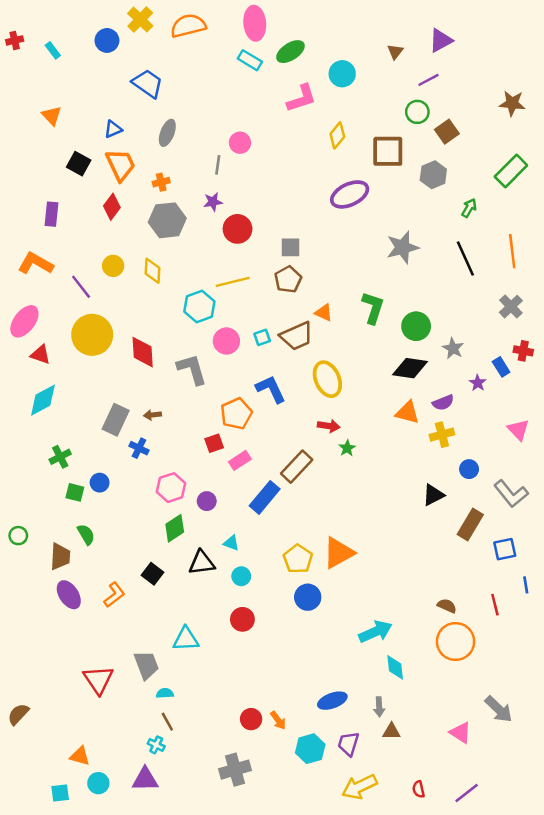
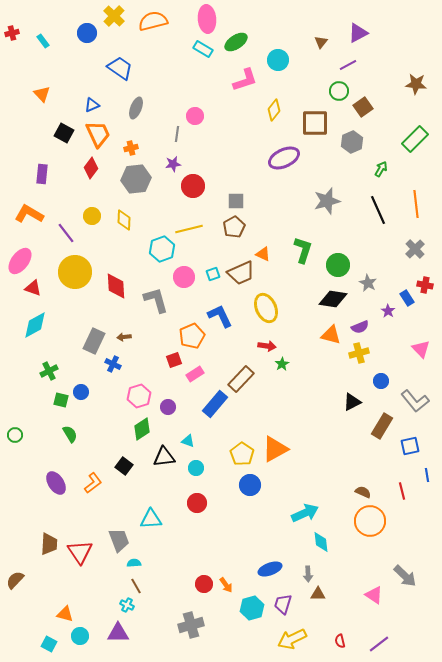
brown trapezoid: (60, 557) -> (49, 544), moved
cyan square: (60, 793) -> (49, 644), turned 35

